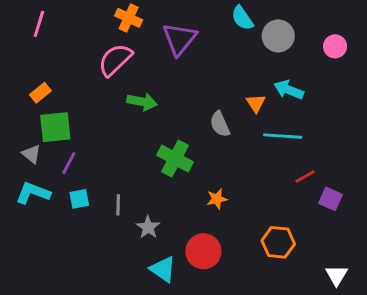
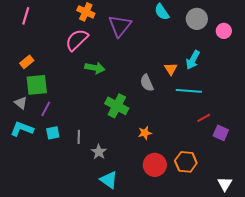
gray circle: (278, 36) -> (197, 19), moved
cyan arrow: (289, 90) -> (193, 60), turned -84
red circle: (203, 251) -> (155, 165), moved

